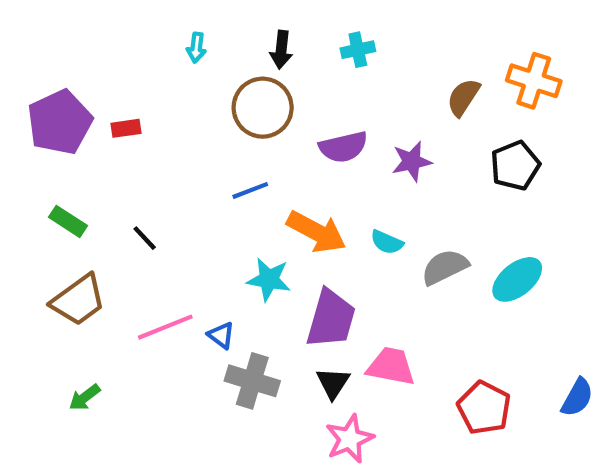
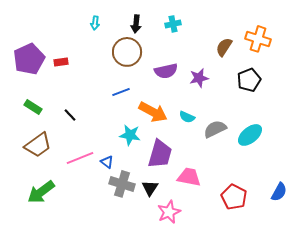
black triangle: (333, 383) -> (150, 188), moved
green arrow: (85, 397) -> (41, 192), size x1.8

